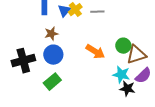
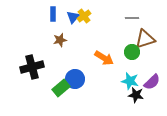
gray line: (97, 12) -> (132, 18), moved
blue circle: (53, 55) -> (75, 79), moved
brown triangle: (136, 55) -> (145, 39), moved

